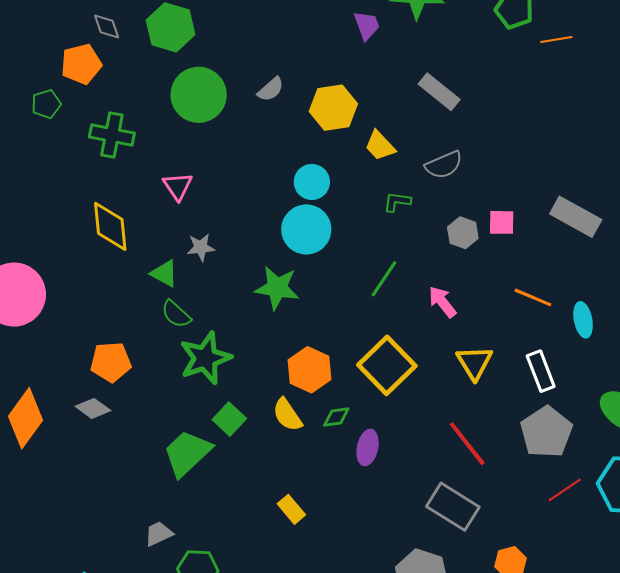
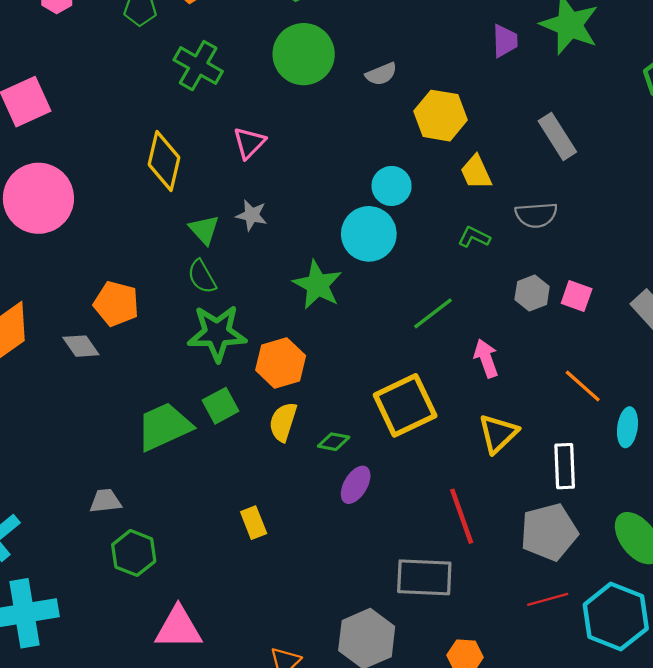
orange hexagon: (309, 370) -> (281, 363), moved
yellow semicircle: (287, 415) -> (283, 422), turned 33
gray rectangle: (453, 507) -> (424, 577), turned -48

